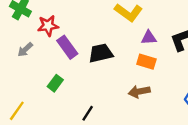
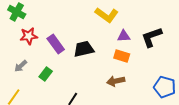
red star: (48, 26) -> (29, 36), moved
gray arrow: (25, 50) -> (21, 66), moved

